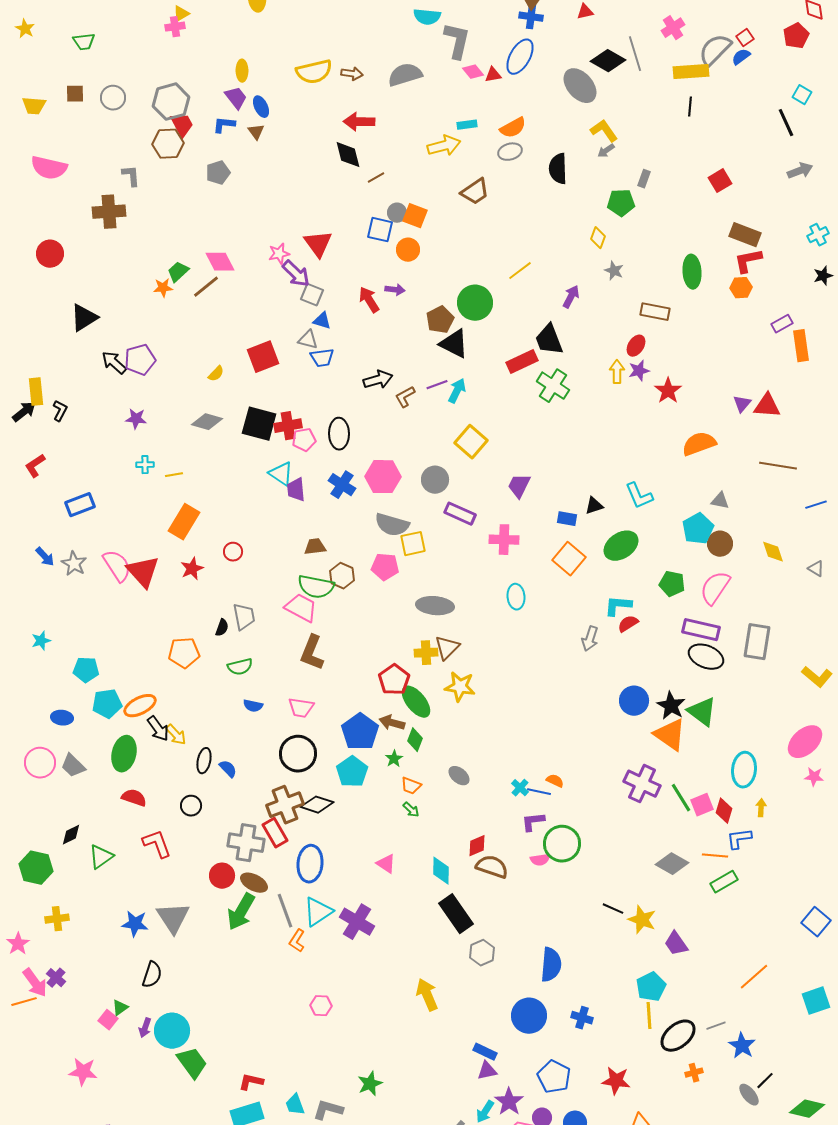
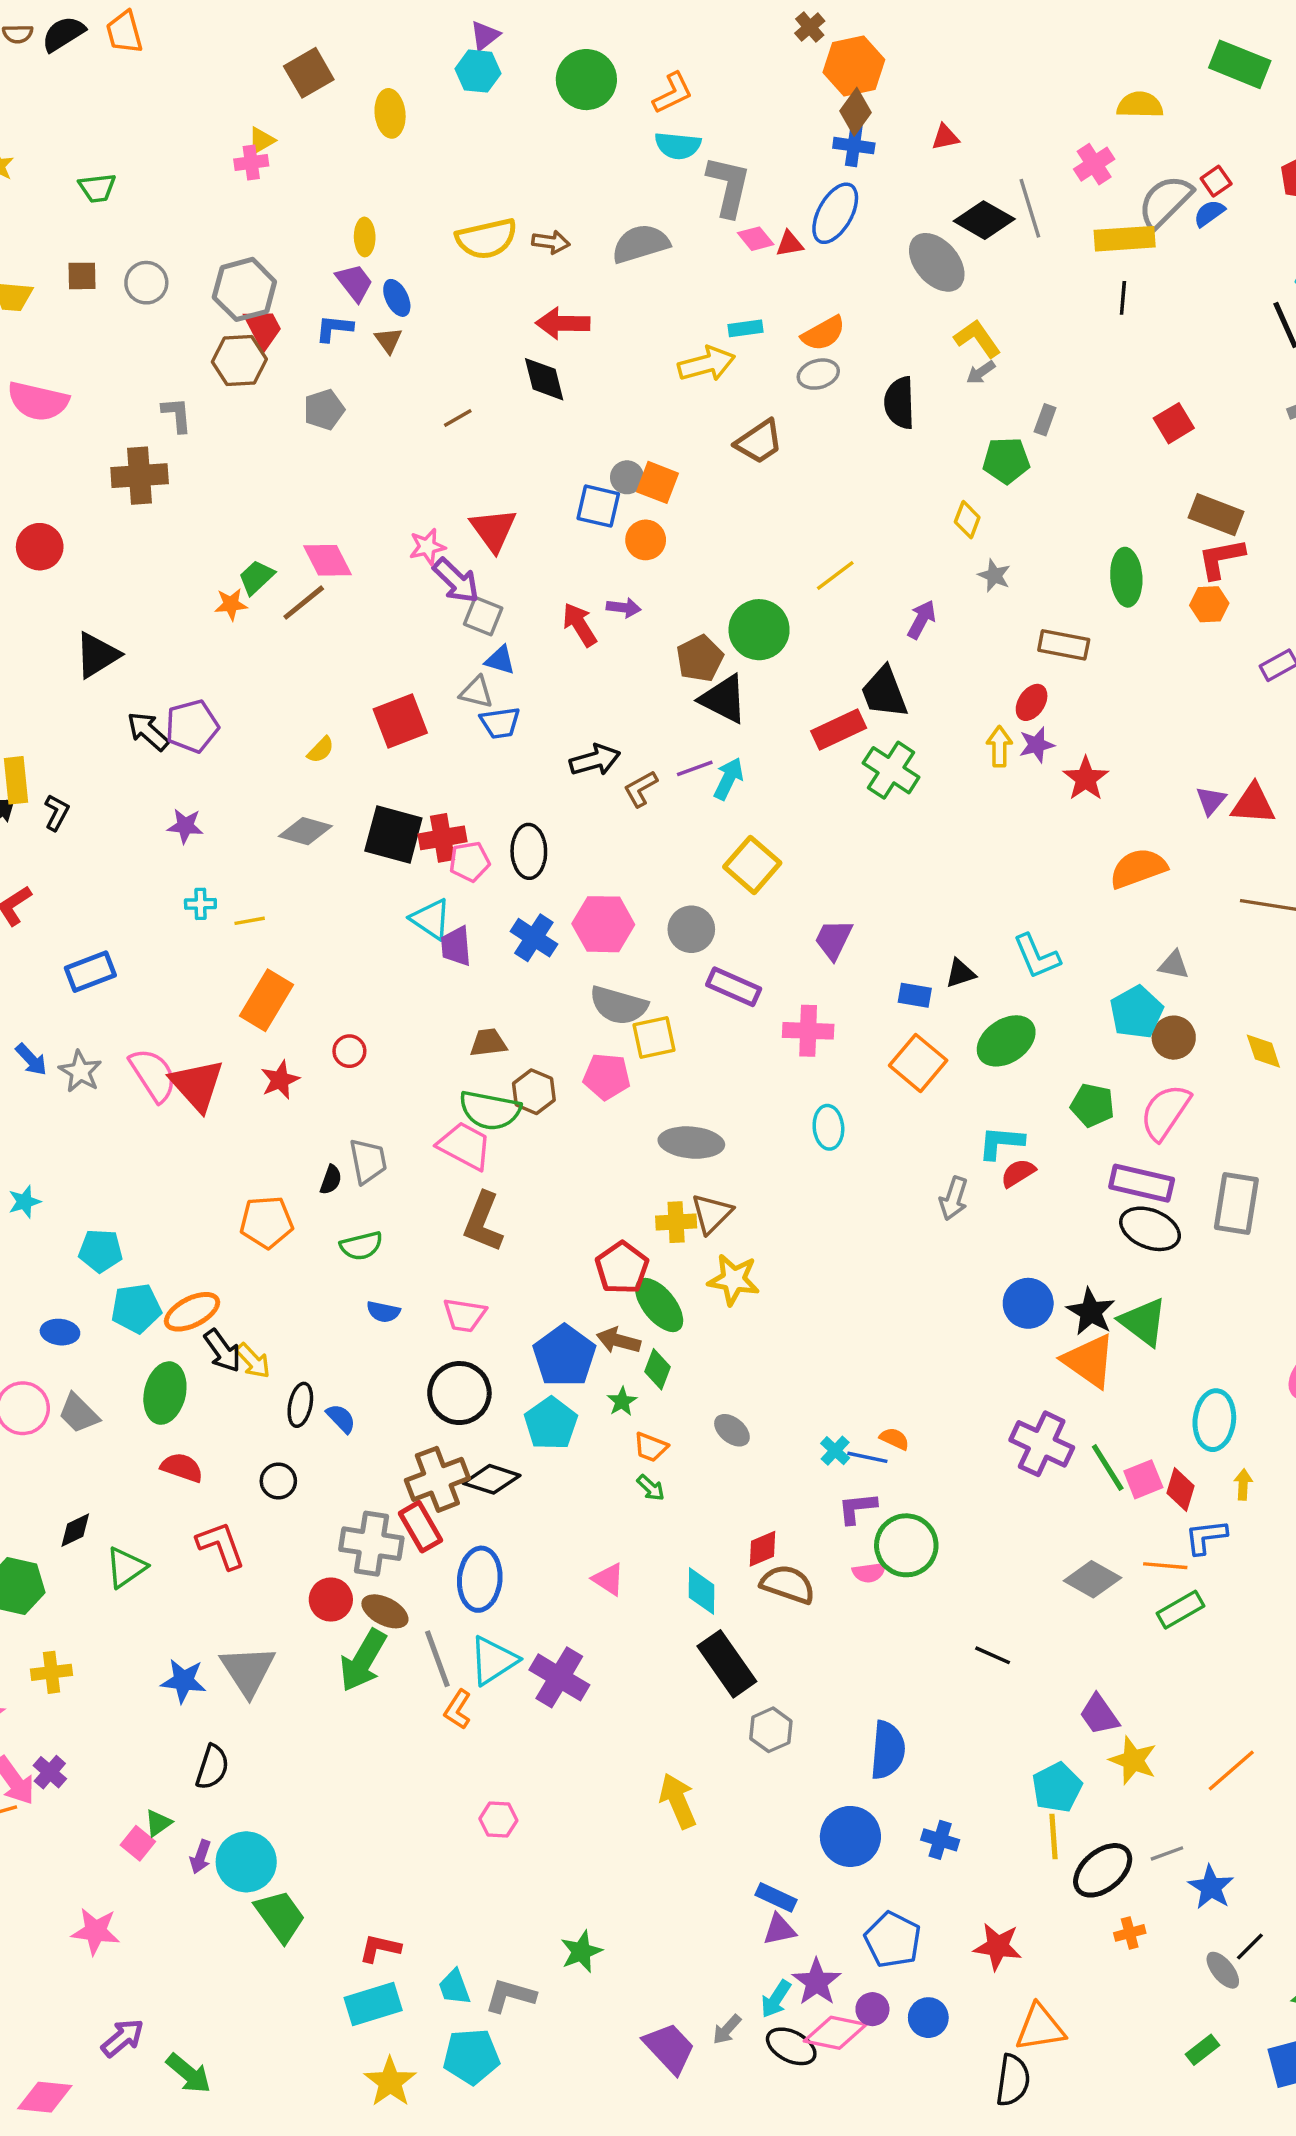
brown line: (376, 178) -> (458, 418), moved
yellow star: (642, 920) -> (1133, 1760), moved

